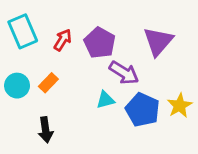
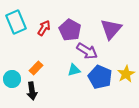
orange rectangle: (48, 83) -> (36, 68), moved
cyan circle: (17, 86) -> (12, 79), moved

